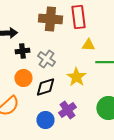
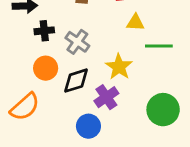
purple cross: (67, 110) -> (106, 97), moved
blue circle: (45, 120) -> (88, 126), moved

